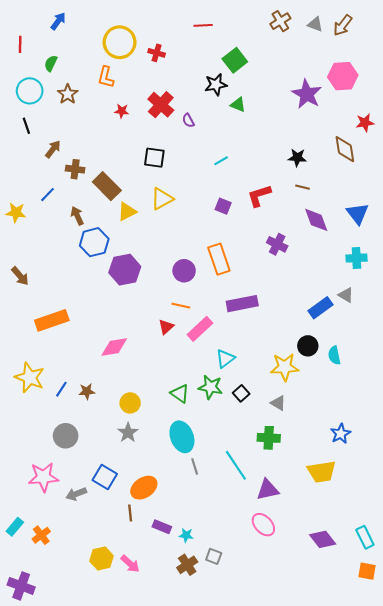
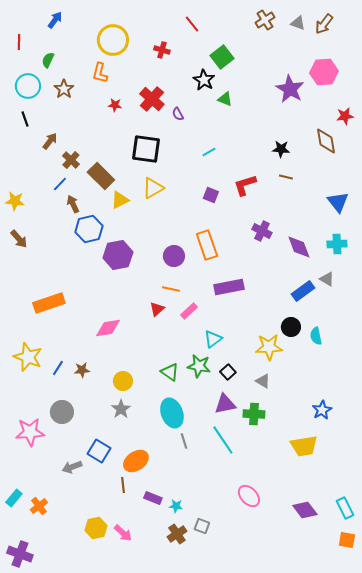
red line: (203, 25) -> (192, 24), turned 54
red cross: (157, 53) -> (162, 50), moved
black star: (216, 85) -> (204, 80), turned -30
black square: (154, 158) -> (146, 149), size x1.4
brown cross: (75, 169) -> (71, 160), turned 36
blue line: (48, 195) -> (60, 184), moved
purple diamond: (316, 220) -> (299, 247), moved
brown arrow: (20, 276) -> (19, 239), moved
pink rectangle: (200, 329) -> (189, 311), size x0.7
pink star: (43, 477) -> (30, 432), moved
purple triangle: (268, 490) -> (225, 404), moved

